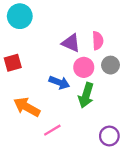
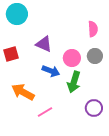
pink semicircle: (98, 41) -> (93, 29), moved
purple triangle: (71, 43) -> (44, 44), moved
purple circle: (109, 136) -> (94, 108), moved

